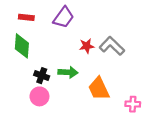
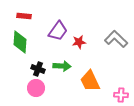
purple trapezoid: (64, 17) -> (58, 31), moved
gray L-shape: (112, 46) -> (116, 39), moved

